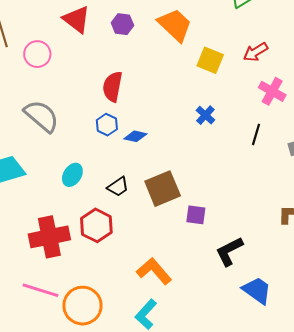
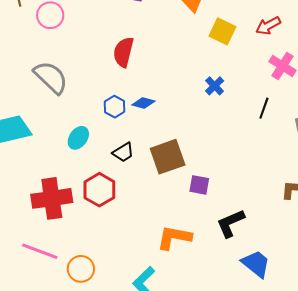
blue hexagon: (107, 125) -> (115, 107), moved
orange L-shape: (154, 271) -> (174, 237), moved, turned -42
orange circle: (83, 306) -> (81, 269), size x0.7

